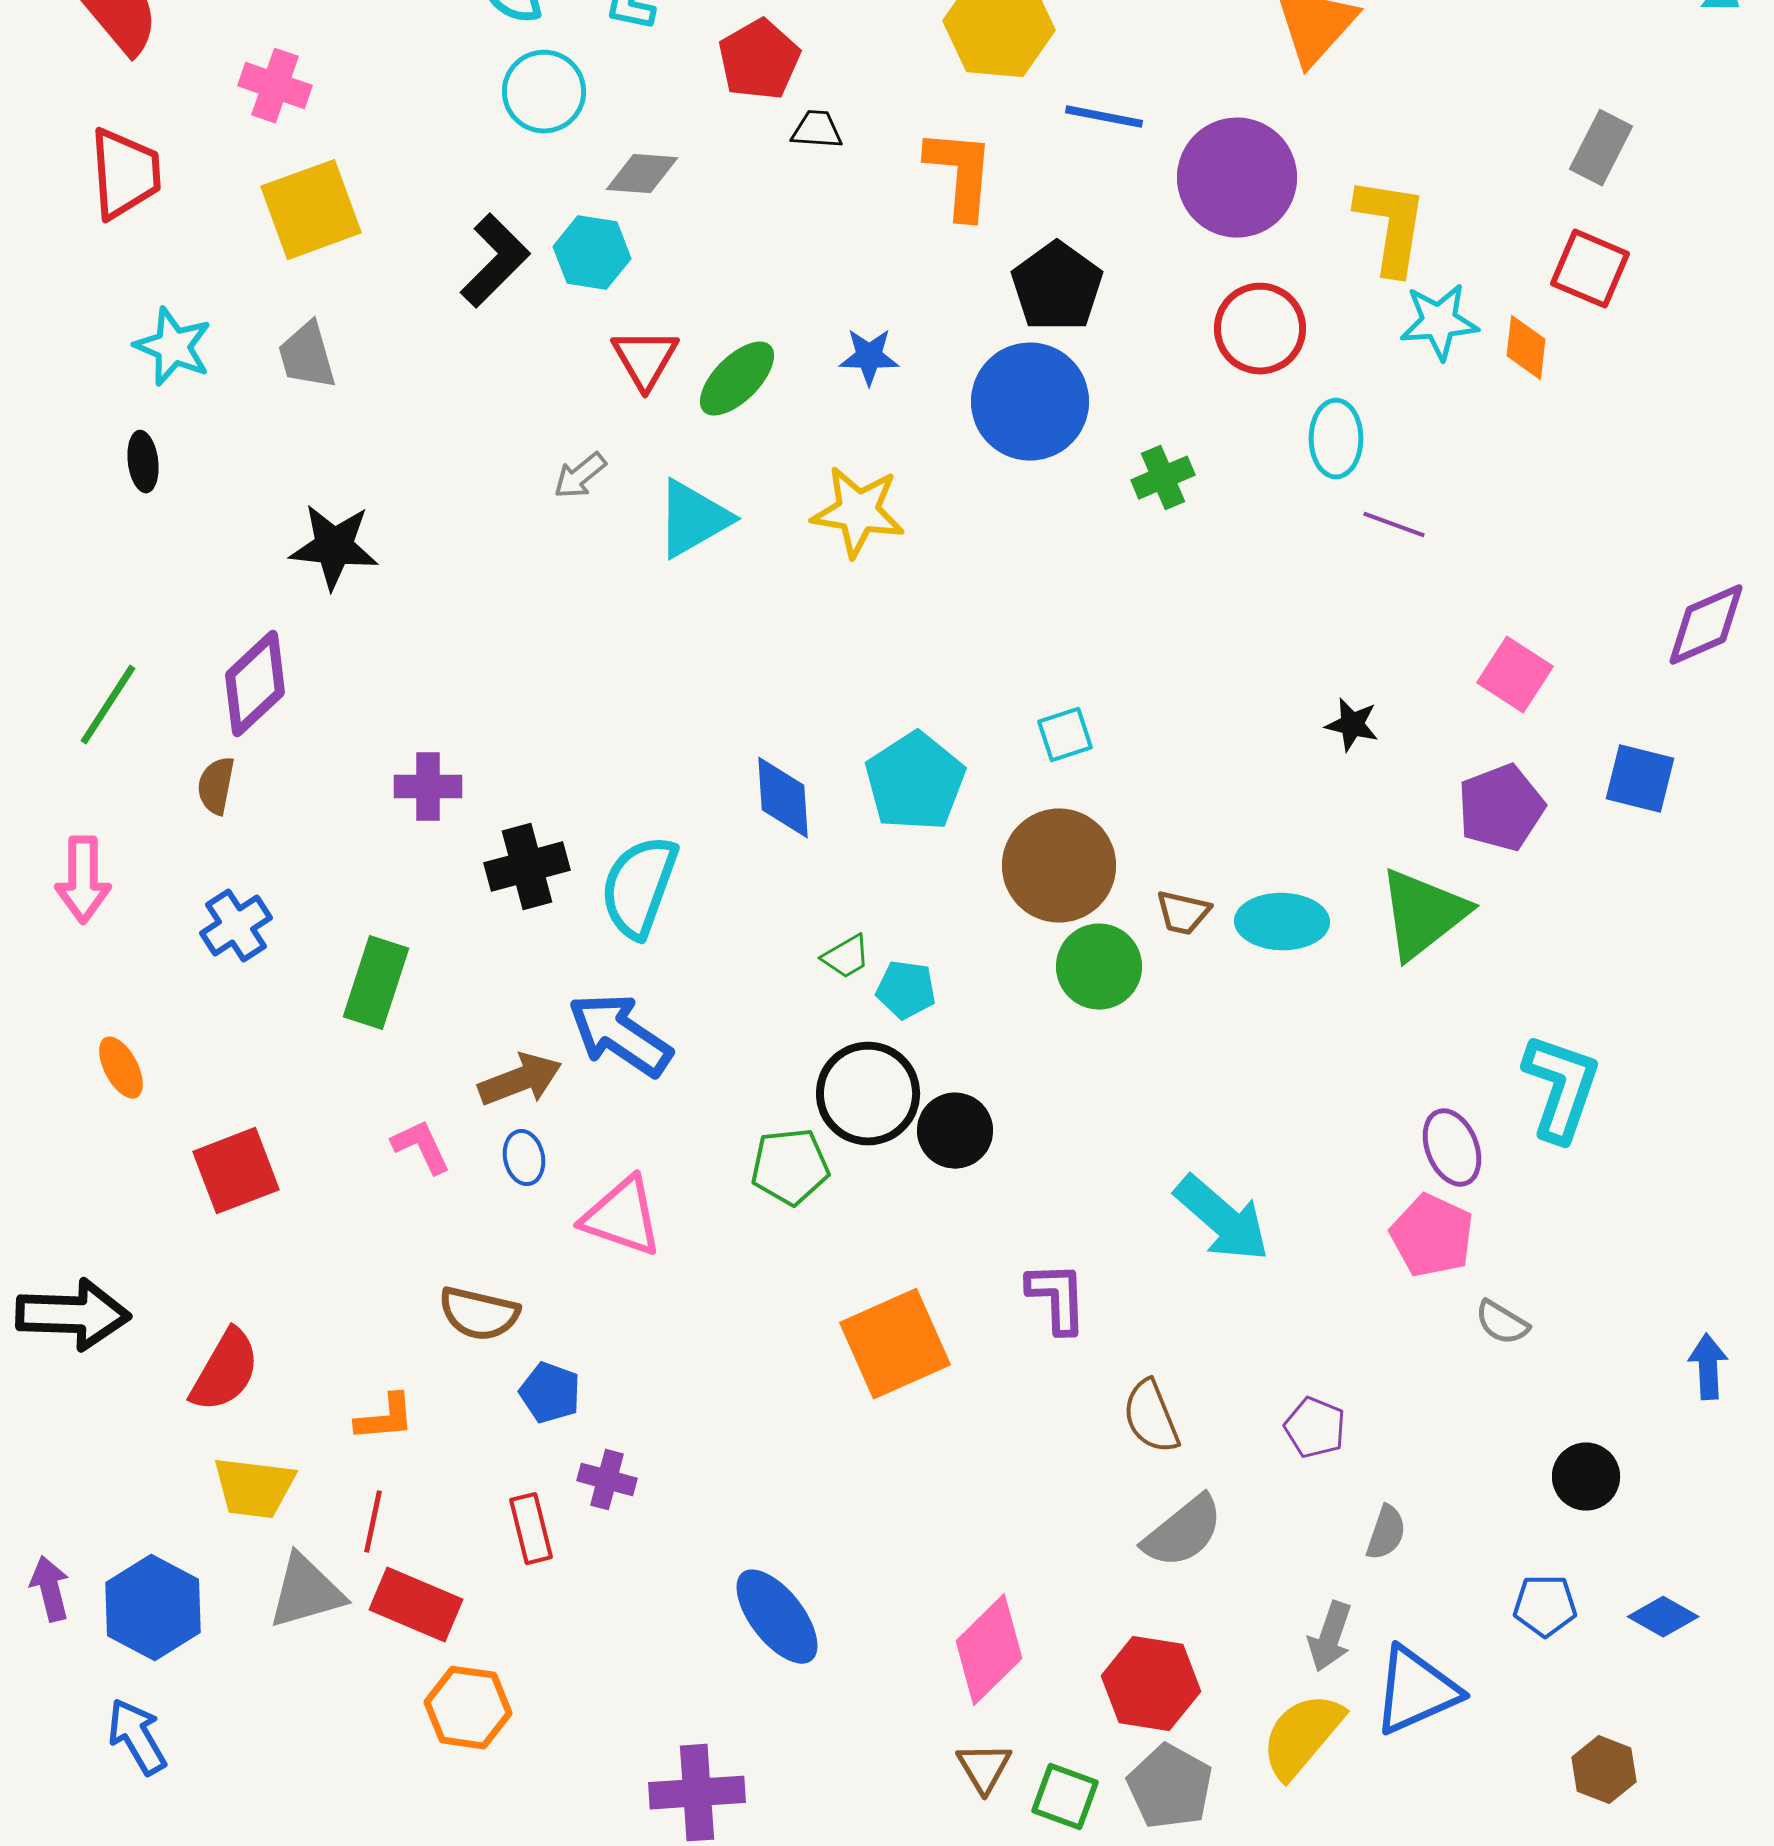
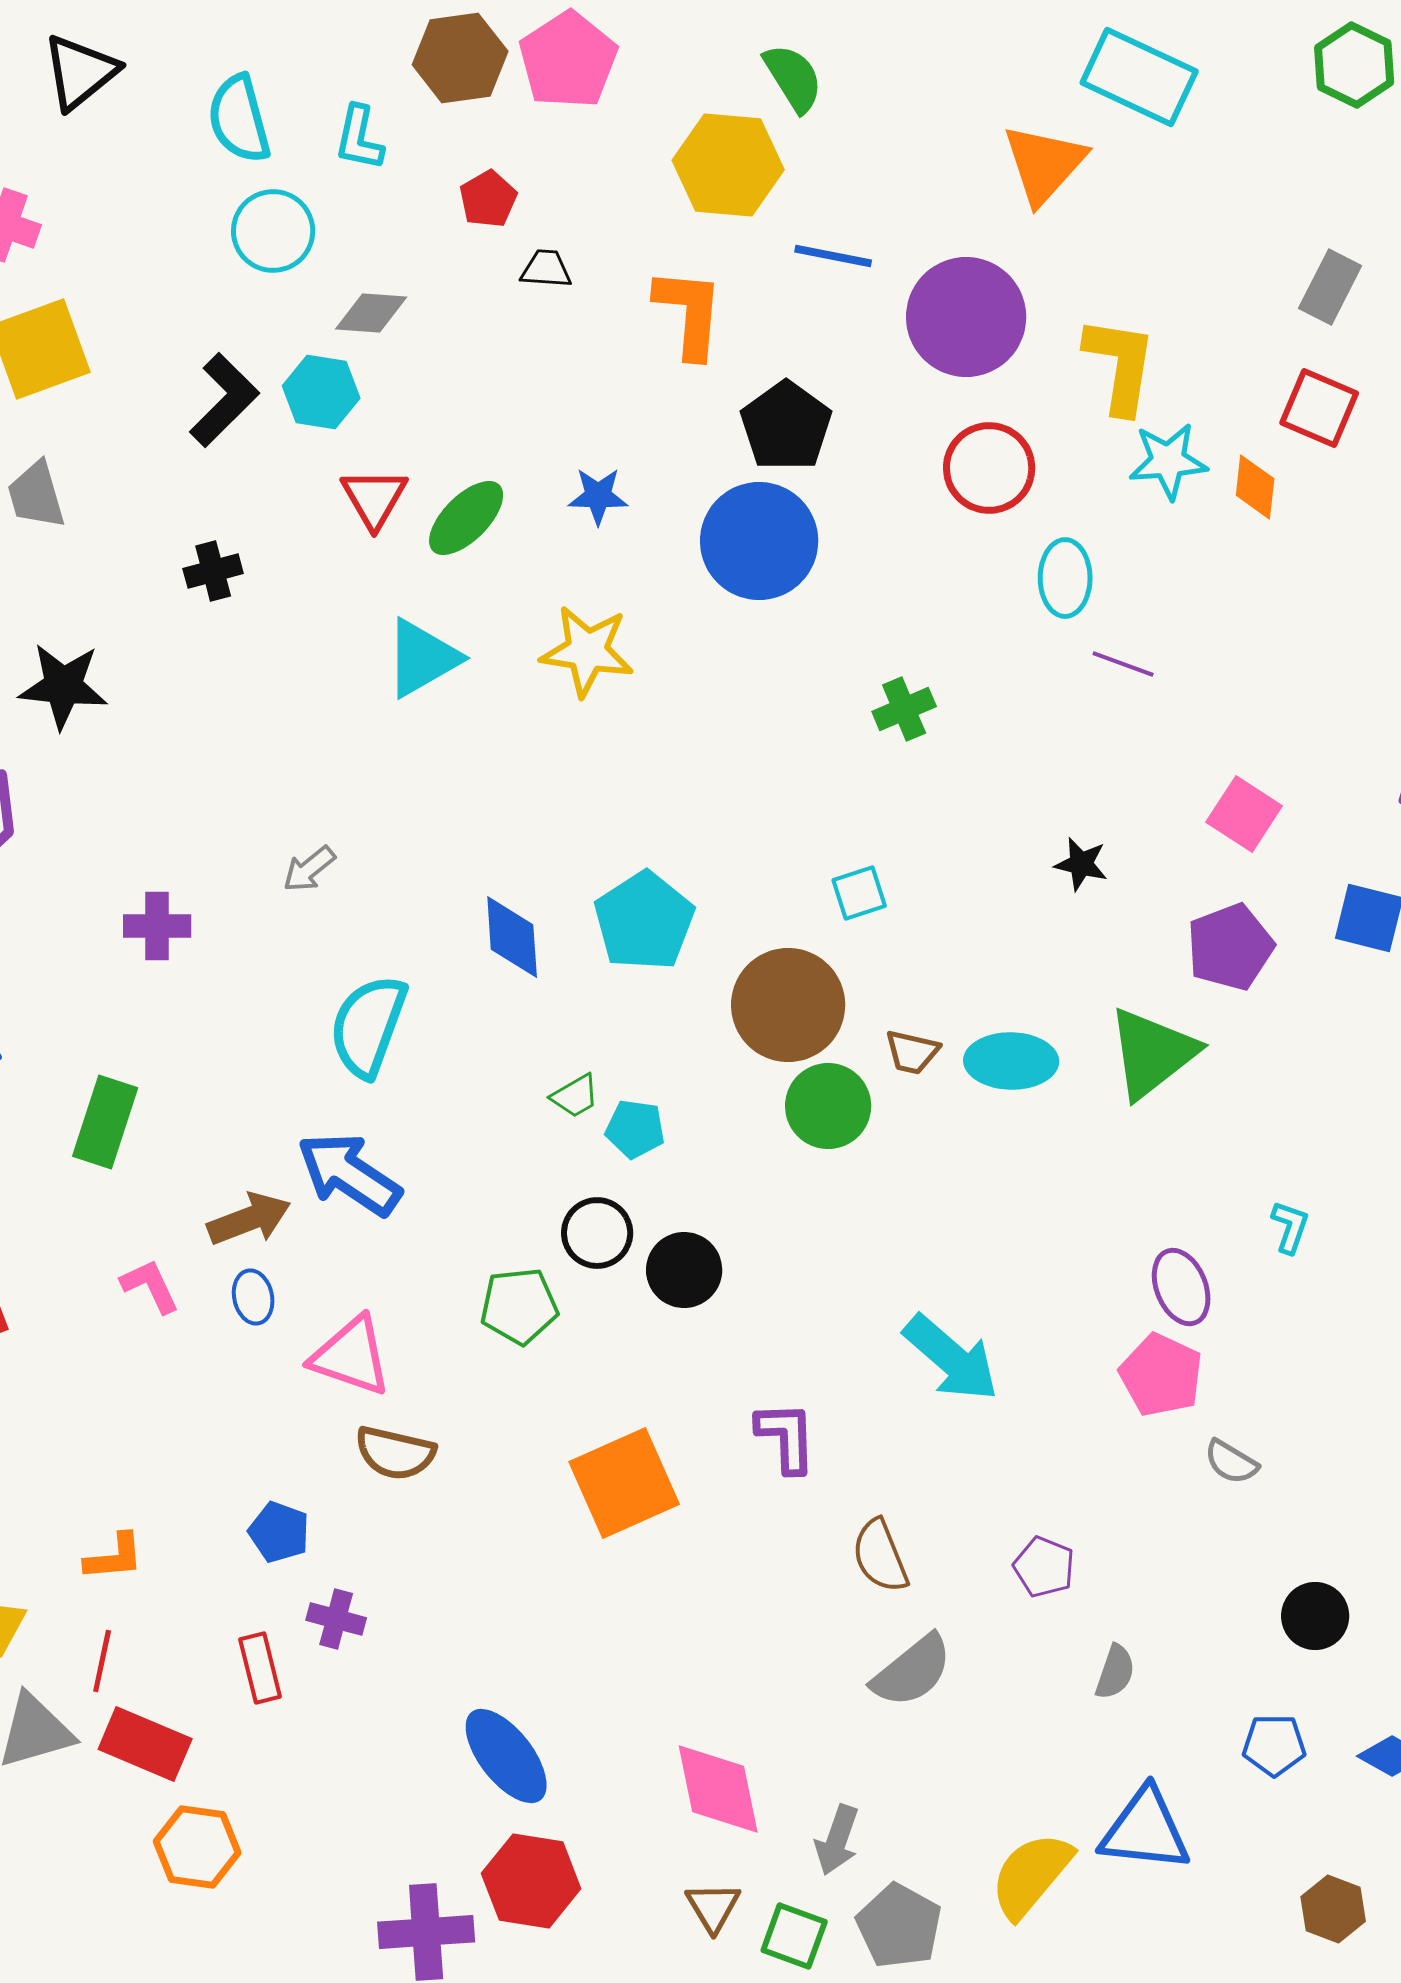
red pentagon: (759, 60) -> (488, 199), size x0.7
gray arrow: (580, 476) -> (309, 869), moved
green cross: (1163, 478) -> (904, 709), moved
cyan square: (1065, 735) -> (859, 893), moved
black cross: (527, 867) -> (213, 571), moved, size x0.7
cyan L-shape: (1561, 1088) -> (1290, 1227), size x0.5
black circle: (868, 1094) -> (597, 1233), size x0.7
brown semicircle: (479, 1314) -> (395, 1453), moved
gray arrow: (1330, 1637) -> (837, 1840), moved
pink diamond: (989, 1650) -> (718, 1789), turned -57
red hexagon: (1151, 1684) -> (531, 1881), moved
blue triangle: (1416, 1691) -> (1145, 1830), turned 30

